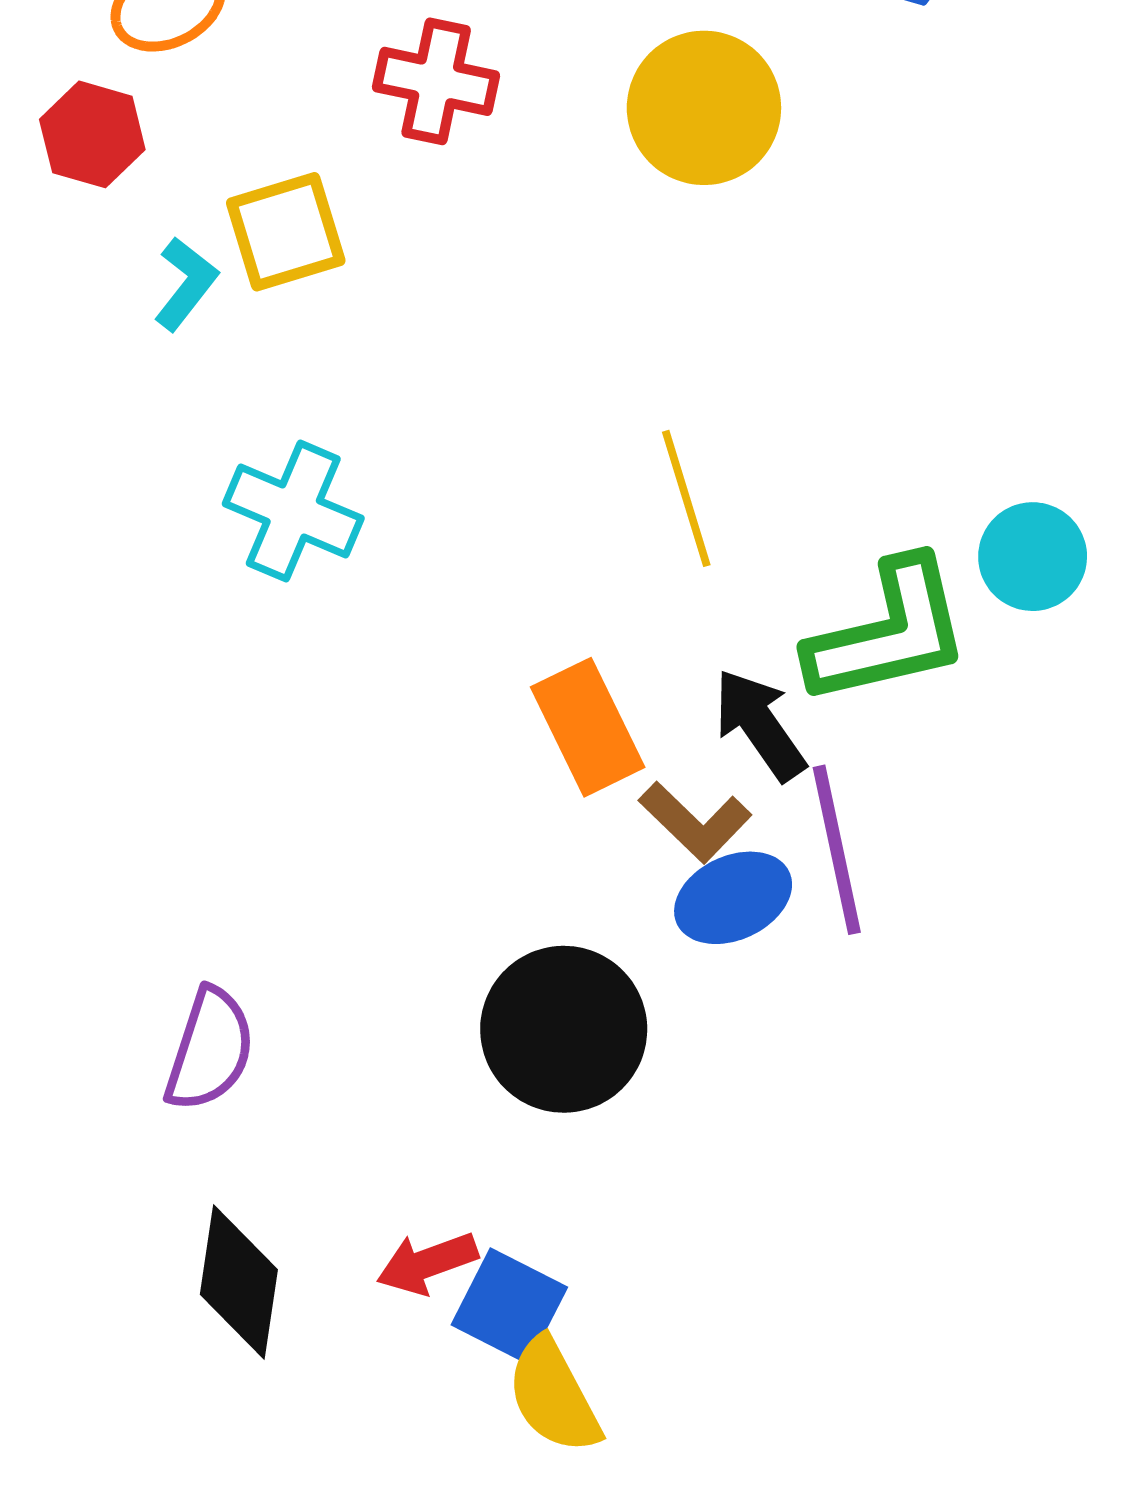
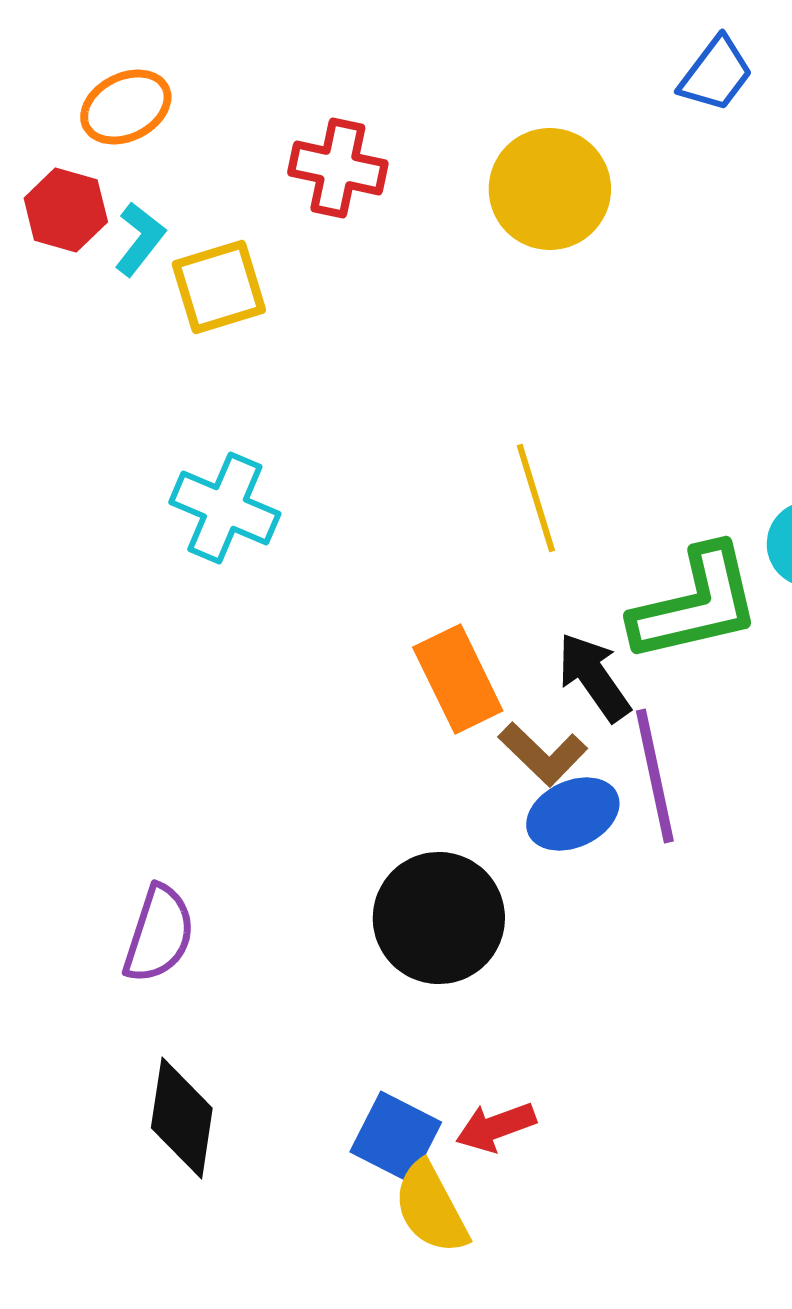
cyan L-shape: (186, 284) -> (140, 239), moved
red arrow: (427, 1263) -> (496, 1127), moved

